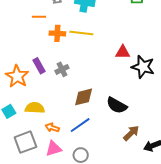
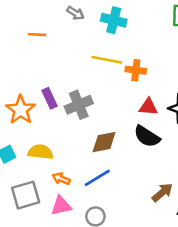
orange line: (39, 17) -> (37, 35), moved
orange cross: (57, 33) -> (136, 70), moved
red triangle: (123, 52) -> (148, 107), moved
gray cross: (62, 69) -> (79, 105), size x1.5
black semicircle: (117, 105) -> (147, 136), moved

